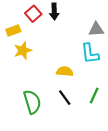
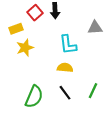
cyan L-shape: (90, 54) -> (68, 45), moved
green semicircle: (32, 102) -> (34, 97), turned 40

